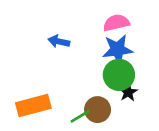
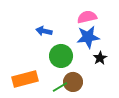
green circle: (119, 75) -> (61, 56), moved
black star: (128, 92) -> (100, 58), moved

